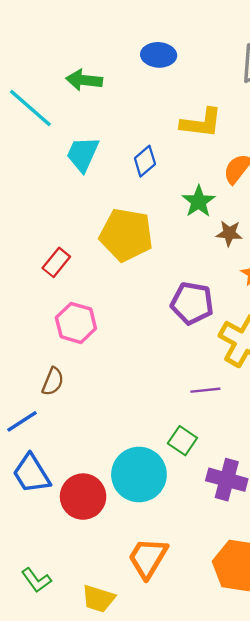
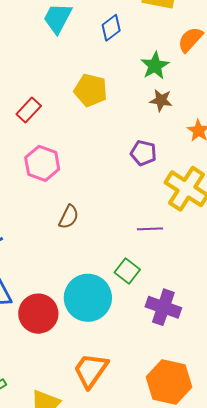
brown star: (229, 233) -> (161, 100), moved
yellow pentagon: (126, 235) -> (91, 90), size x0.7
purple pentagon: (192, 303) -> (143, 153), size x0.7
brown semicircle: (53, 381) -> (69, 217), moved

